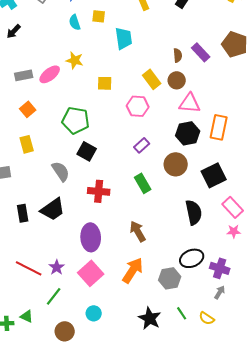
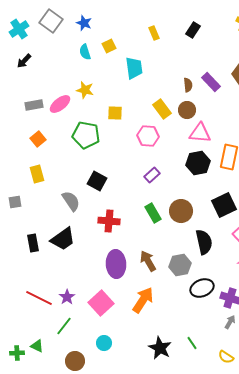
yellow square: (99, 16) -> (109, 46), turned -32
green pentagon: (76, 120) -> (86, 135), moved
brown circle: (176, 164) -> (181, 211), moved
purple ellipse: (91, 237) -> (116, 264), moved
gray hexagon: (170, 278) -> (180, 265), moved
yellow semicircle: (207, 318) -> (226, 357), moved

